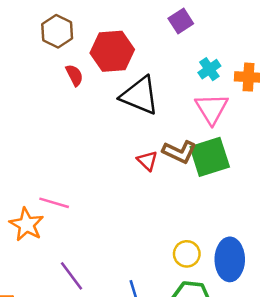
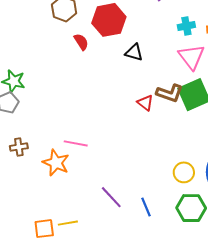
cyan cross: (209, 69) -> (186, 26), turned 30
black triangle: (140, 96) -> (134, 52), size x0.6
purple line: (71, 276) -> (111, 197), moved

